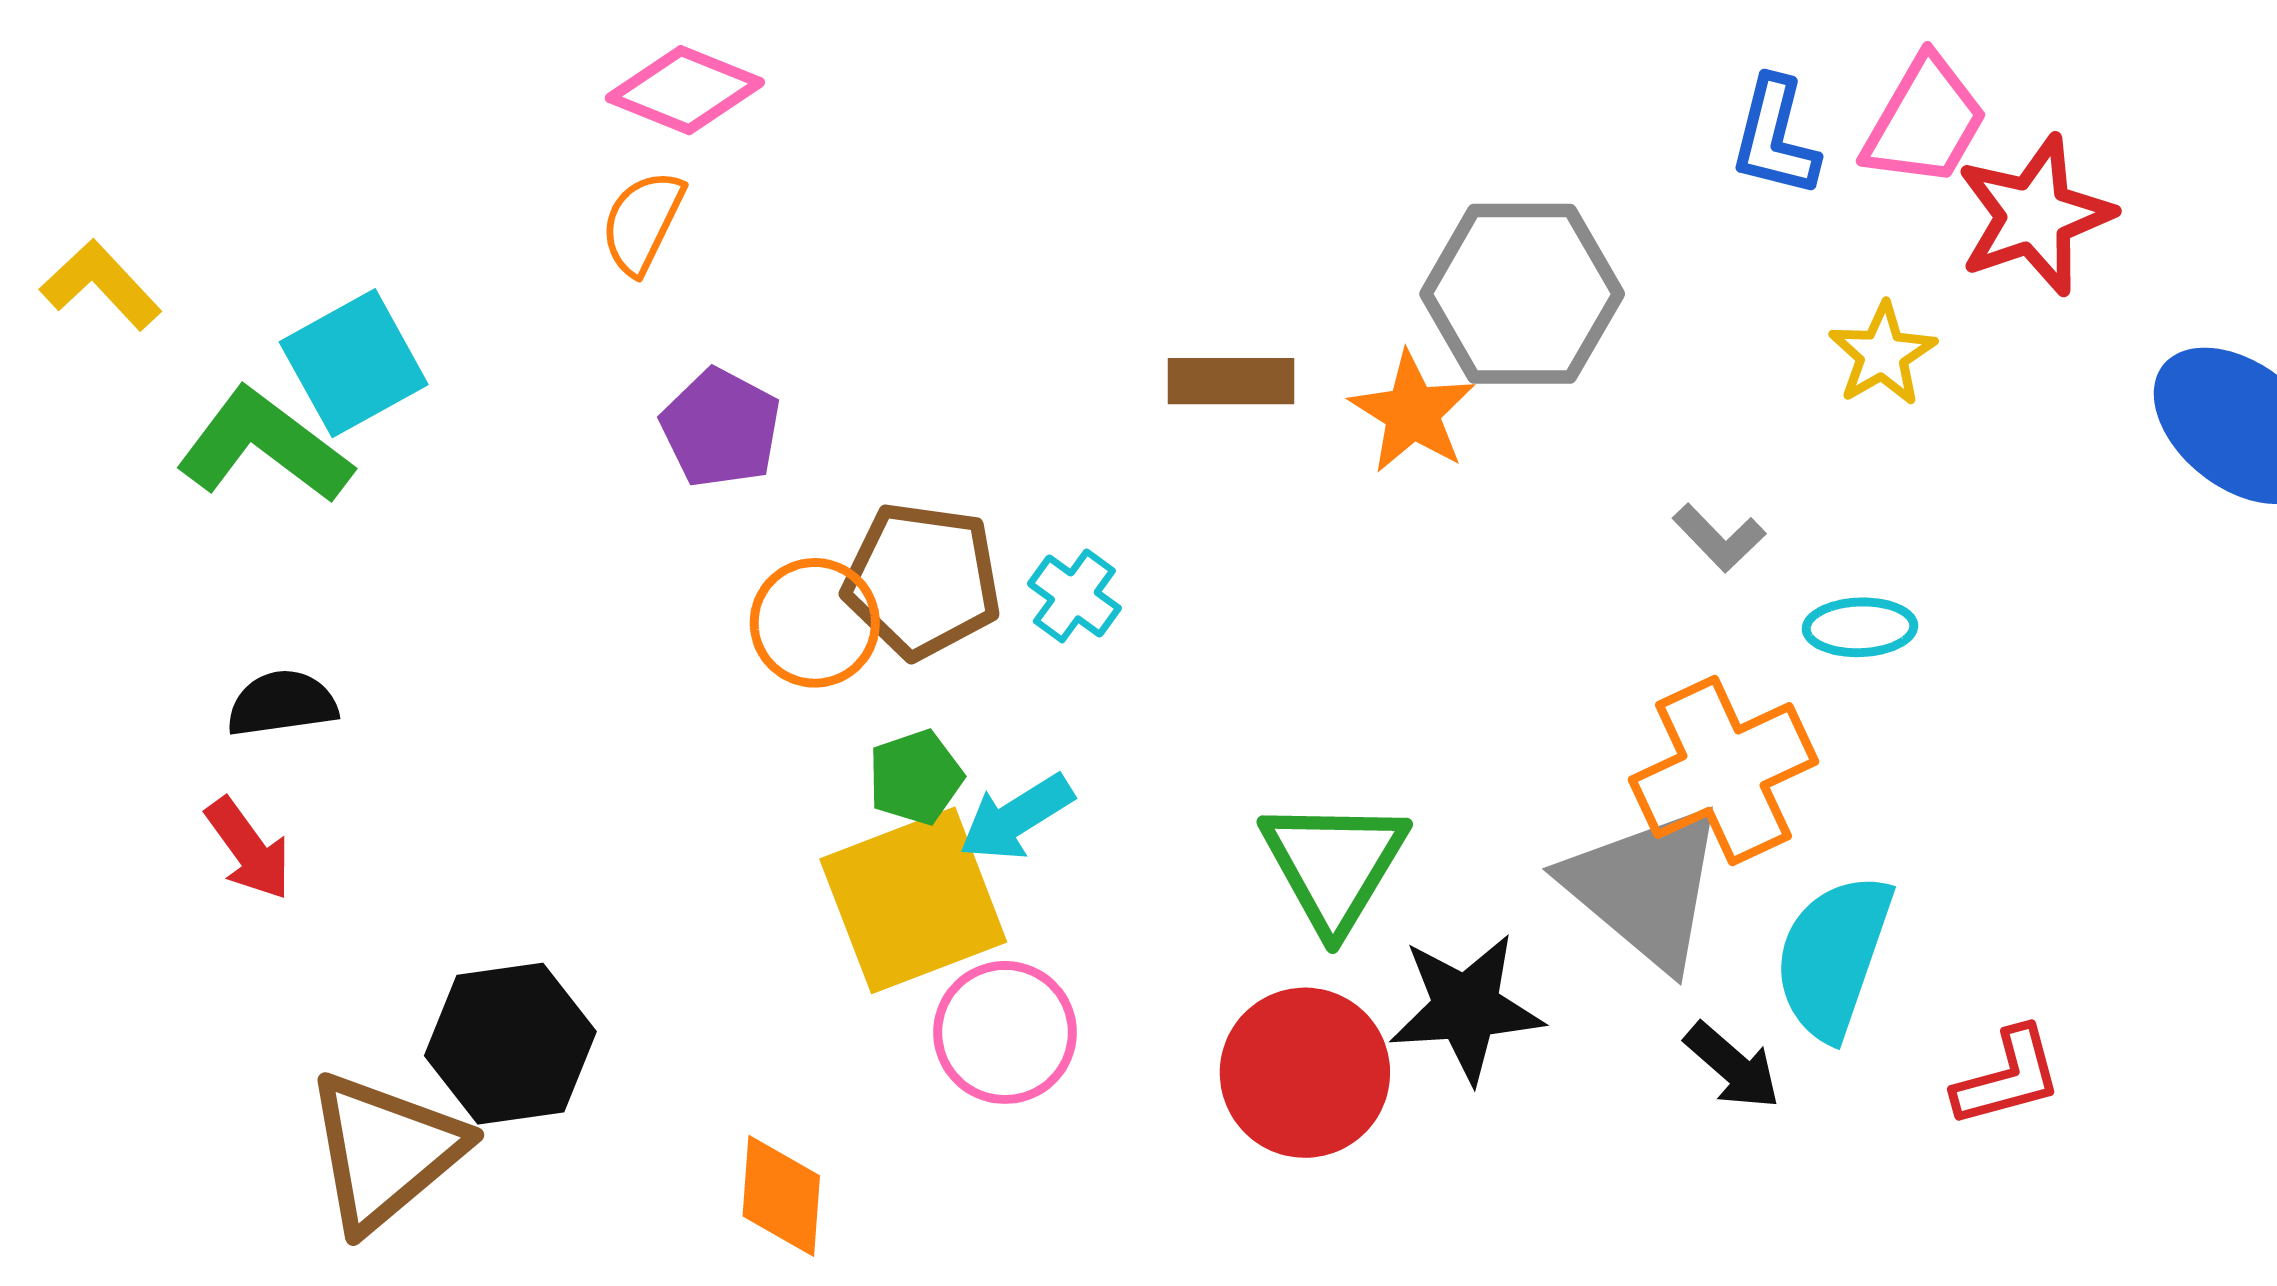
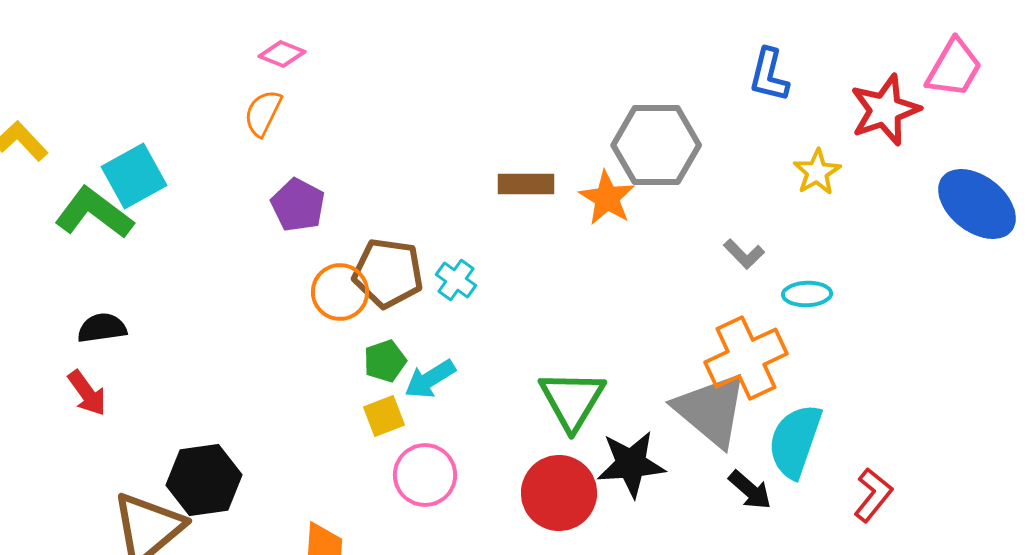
pink diamond: (685, 90) -> (282, 54), size x0.7
pink trapezoid: (1925, 121) -> (954, 68), moved
yellow square: (913, 900) -> (384, 416), size x0.5
red L-shape: (2008, 1077) -> (873, 495), turned -36

